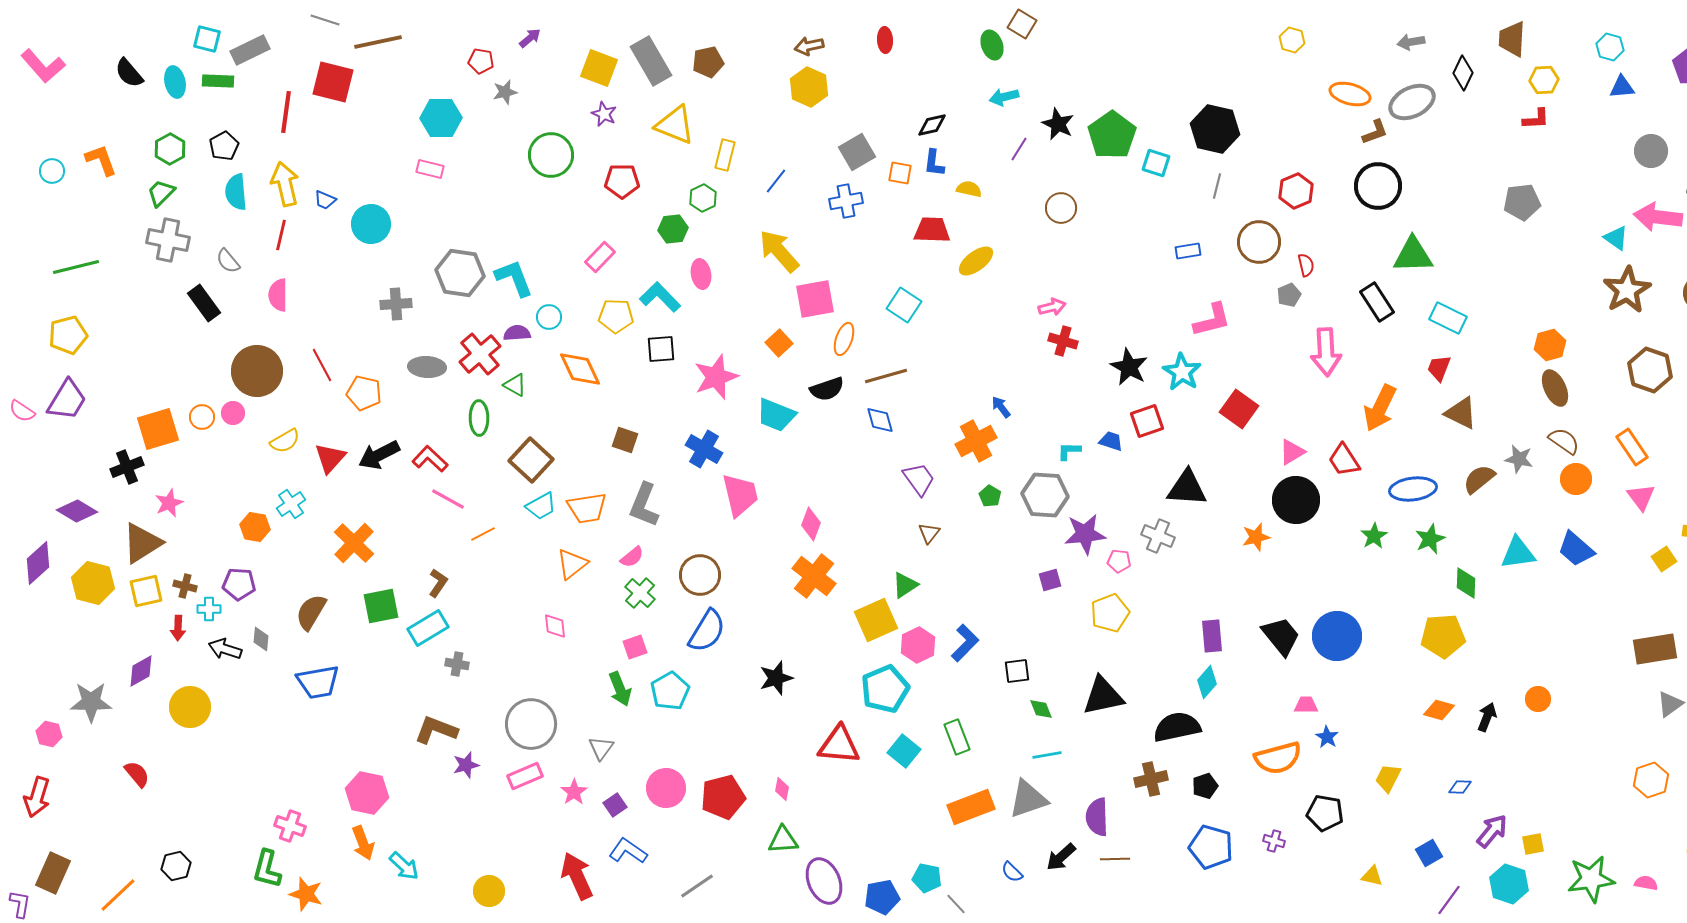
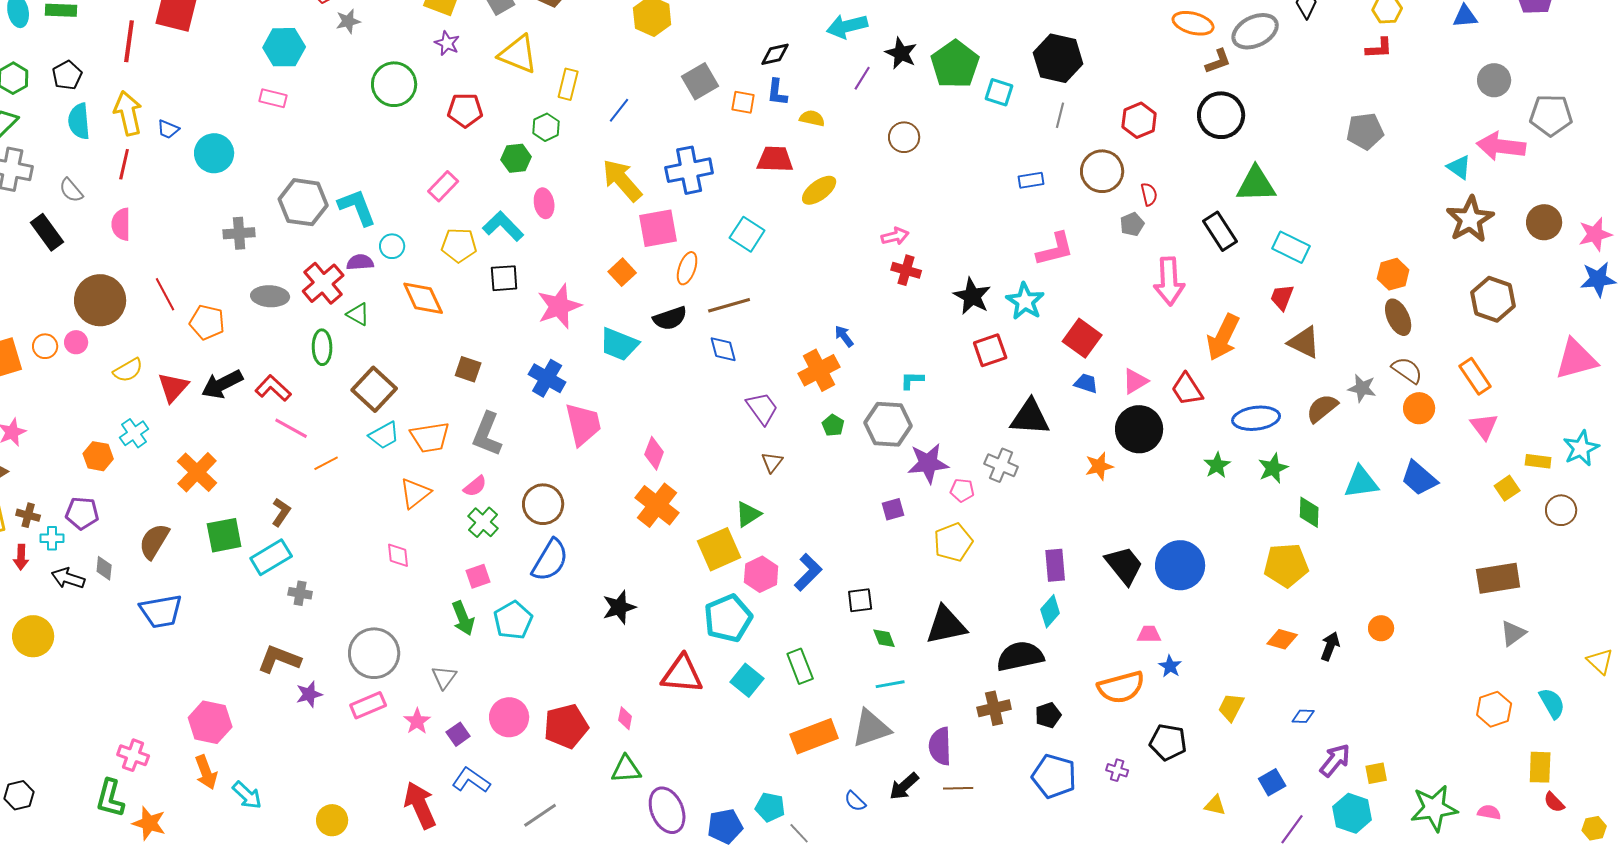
cyan arrow: (1004, 97) -> (847, 26), size x1.4
blue cross: (846, 201) -> (689, 170), moved, size x1.4
blue trapezoid: (1111, 441) -> (1086, 383), moved

